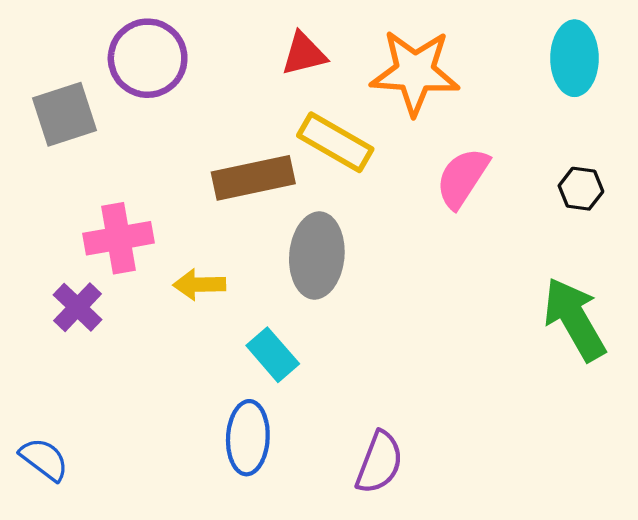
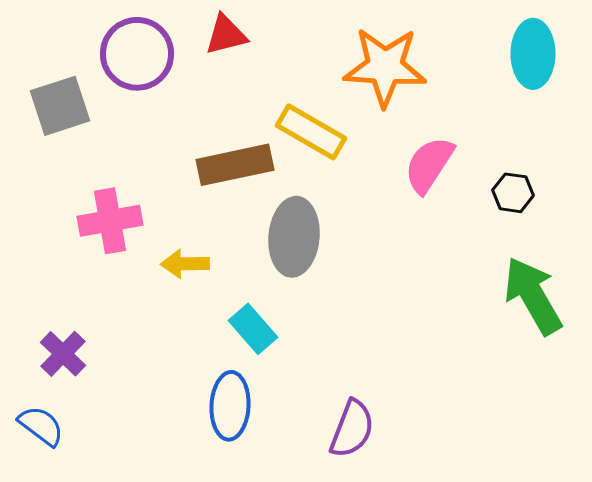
red triangle: (304, 54) -> (226, 35), moved
black hexagon: (581, 189) -> (513, 193), moved
purple cross: (78, 307) -> (63, 354), moved

